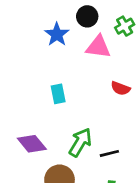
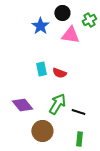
red semicircle: (120, 88) -> (59, 73), moved
black line: (109, 153) -> (78, 112), turned 32

